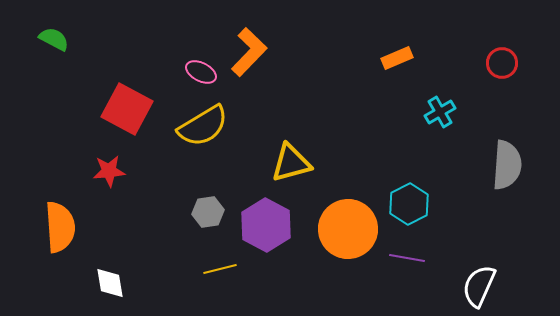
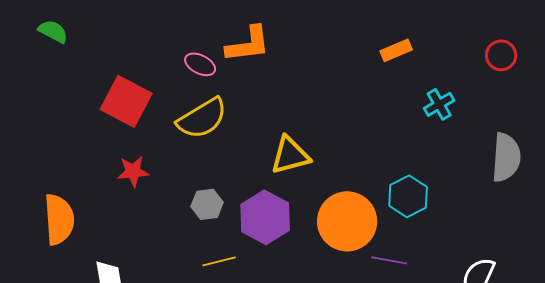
orange L-shape: (249, 52) -> (248, 44), turned 39
red star: (109, 171) -> (133, 171), moved
purple line: (407, 258) -> (389, 260), moved

